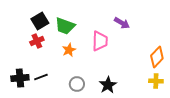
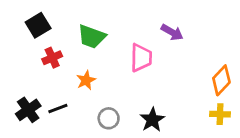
black square: (40, 21) -> (38, 25), moved
orange star: (69, 50) -> (86, 80), moved
black cross: (20, 78) -> (28, 110), turned -30

